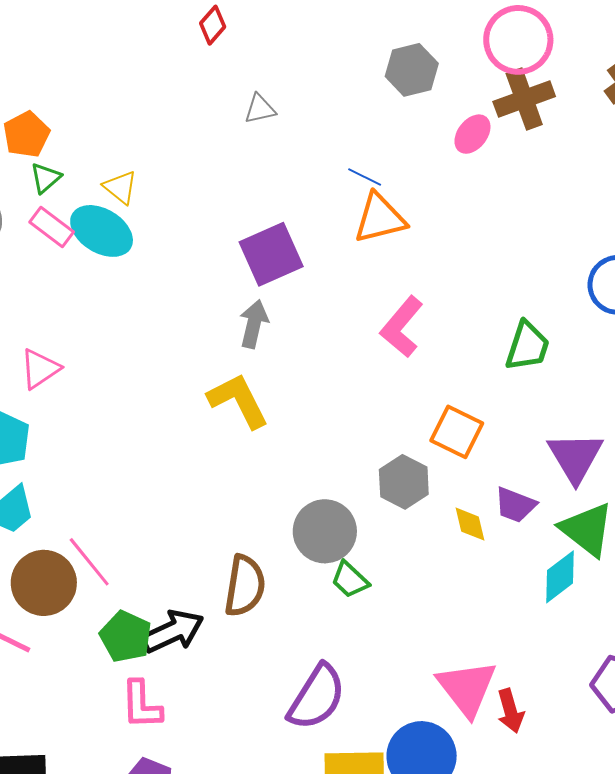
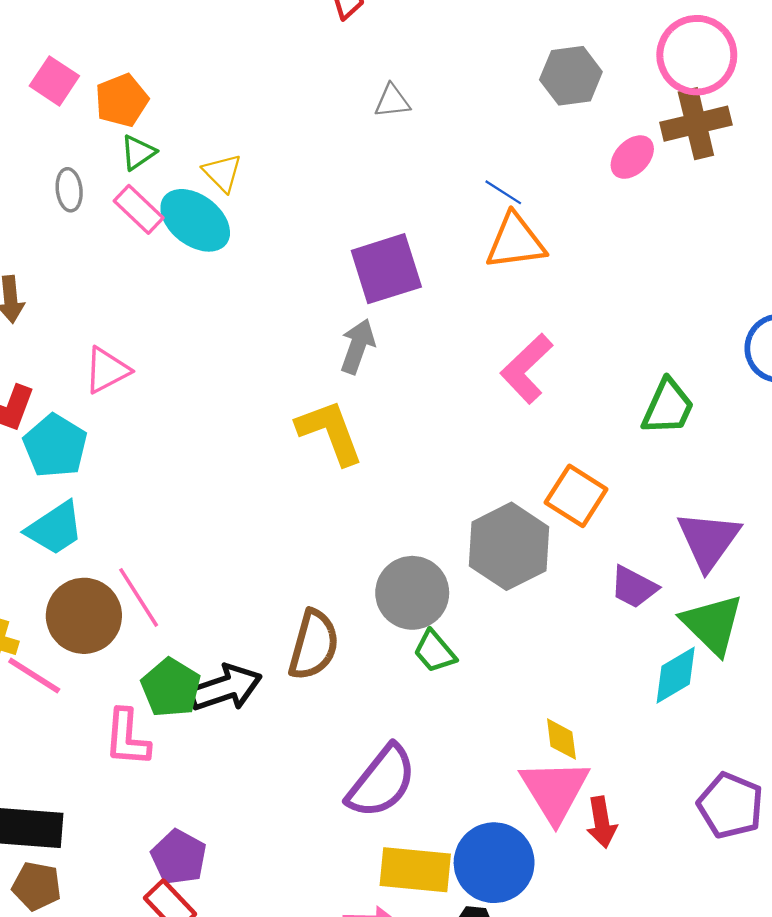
gray hexagon: (404, 482) -> (509, 546), size x1.4
yellow diamond: (470, 524) -> (561, 739), moved
pink L-shape: (141, 705) -> (127, 738), moved

